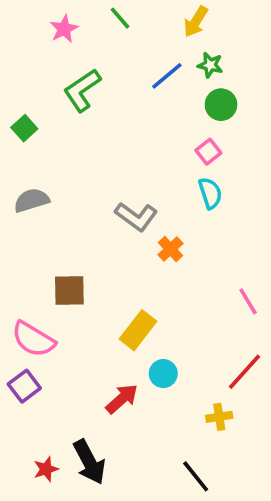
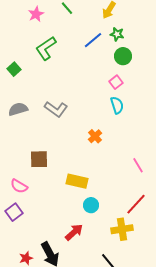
gray L-shape: (136, 217) -> (56, 109), moved
yellow rectangle: (138, 330) -> (77, 181), turned 65
pink semicircle: (33, 339) -> (19, 186), size x0.7
red arrow: (122, 399) -> (74, 232), moved
yellow cross: (219, 417) -> (122, 229), size x1.5

